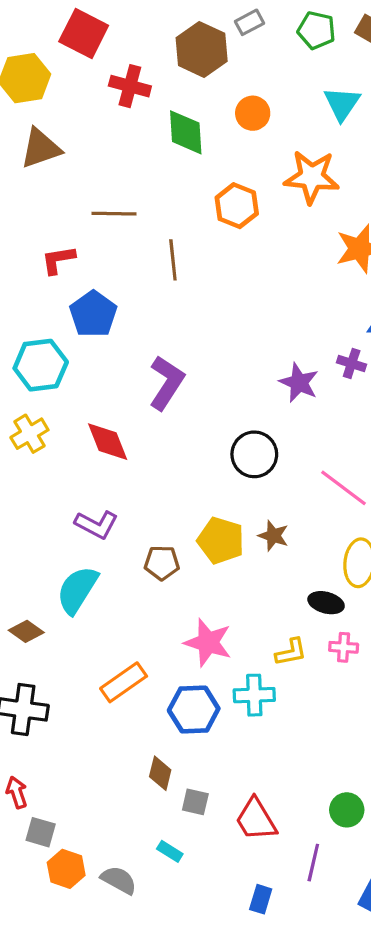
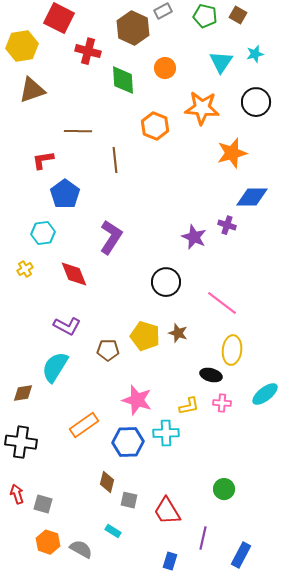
cyan hexagon: (41, 365) -> (43, 233), moved, size x0.7
yellow cross: (29, 434) -> (25, 269), size x0.7
brown diamond: (26, 631) -> (23, 393), turned -45
green circle: (347, 810) -> (224, 489), moved
gray square: (41, 832) -> (43, 504), moved

